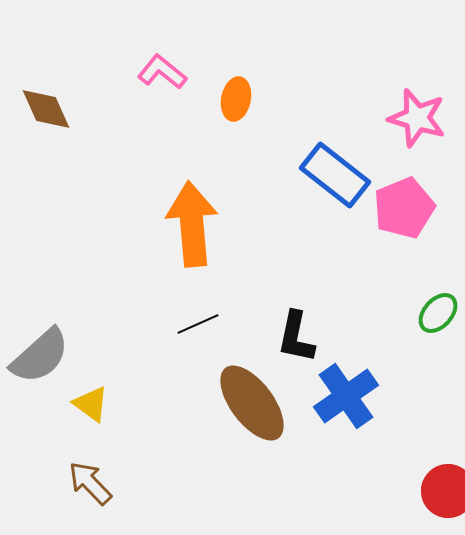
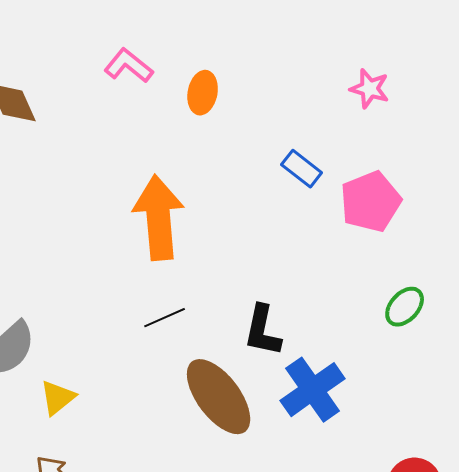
pink star: (417, 118) -> (370, 89), moved, size x0.7
blue rectangle: (335, 175) -> (302, 169), size x0.6
yellow triangle: (91, 404) -> (58, 398), turned 45

